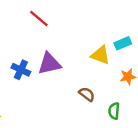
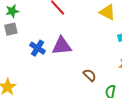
yellow triangle: (101, 55) -> (107, 12), moved

